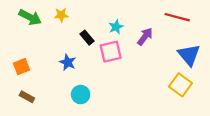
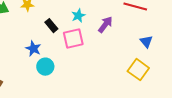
blue triangle: (189, 55) -> (146, 42), size x0.6
cyan circle: (81, 95) -> (45, 67), moved

